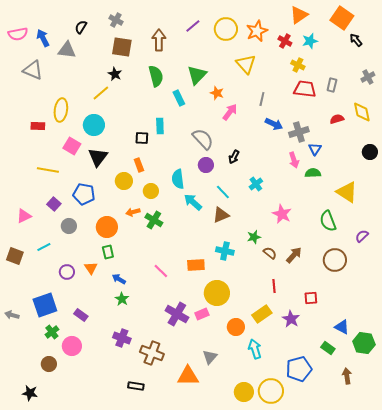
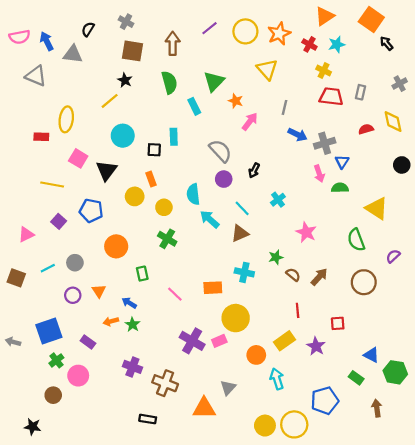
cyan circle: (94, 125) -> (123, 136), moved
orange arrow: (133, 212) -> (111, 321), moved
gray circle: (69, 226) -> (75, 263), moved
green rectangle: (108, 252) -> (142, 274), moved

